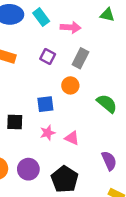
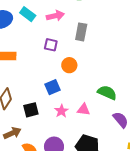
purple square: (48, 57) -> (51, 45), moved
gray rectangle: (80, 58) -> (81, 32), moved
green semicircle: (107, 104) -> (107, 93), moved

